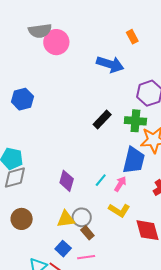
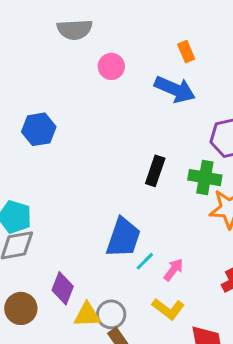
orange rectangle: (132, 37) -> (186, 52), moved
pink circle: (56, 42) -> (111, 66), moved, size x0.7
black rectangle: (102, 120) -> (155, 171), turned -30
blue trapezoid: (134, 160) -> (123, 238), moved
purple diamond: (67, 181) -> (63, 288), moved

